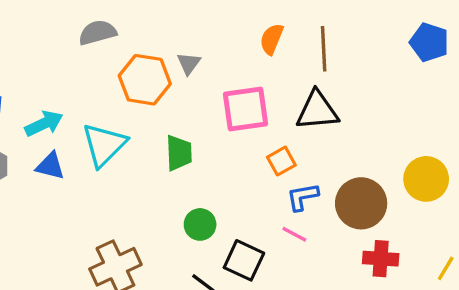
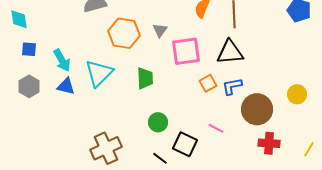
gray triangle: (189, 63) -> (160, 30), moved
cyan arrow: (44, 124) -> (62, 60), turned 85
yellow circle: (426, 179) -> (297, 94), size x0.7
blue L-shape: (303, 197) -> (232, 86), moved

